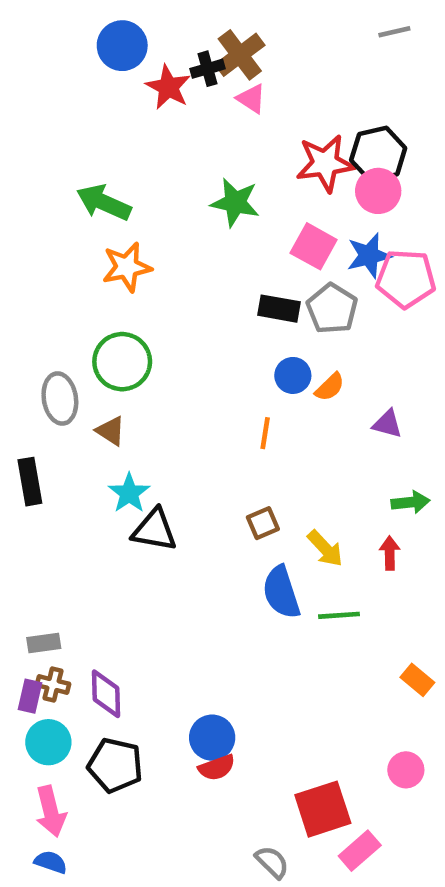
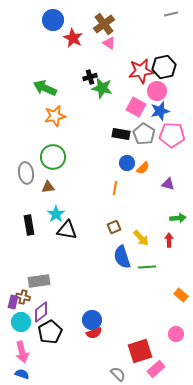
black cross: (208, 69) -> (90, 77), moved
pink circle: (378, 191) -> (157, 91), moved
pink pentagon: (406, 279) -> (172, 135), moved
brown triangle: (111, 431) -> (48, 187), turned -40
black rectangle: (30, 482) -> (29, 225), moved
gray rectangle: (44, 643) -> (39, 281), moved, size x1.5
purple diamond: (106, 694) -> (41, 312), moved, turned 55
black pentagon: (115, 765) -> (50, 332), turned 30

